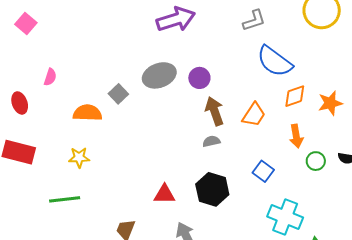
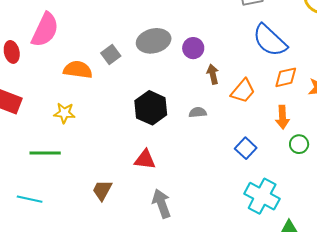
pink semicircle: (50, 77) -> (45, 30), size x2.0
brown arrow: (215, 111) -> (213, 74), moved, size x0.7
black hexagon: (212, 189) -> (151, 108), moved

